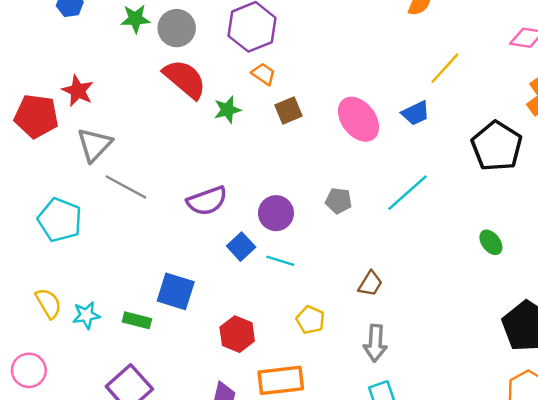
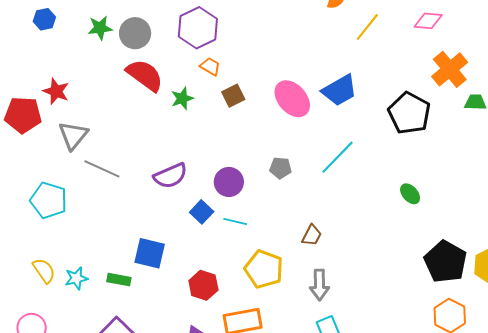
yellow line: (445, 68) -> (367, 27), moved
blue trapezoid: (416, 113) -> (340, 90), size x1.5
yellow pentagon: (310, 320) -> (264, 269), size x1.6

